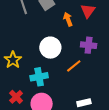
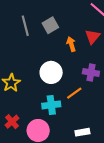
cyan cross: (39, 77) -> (51, 105), moved

